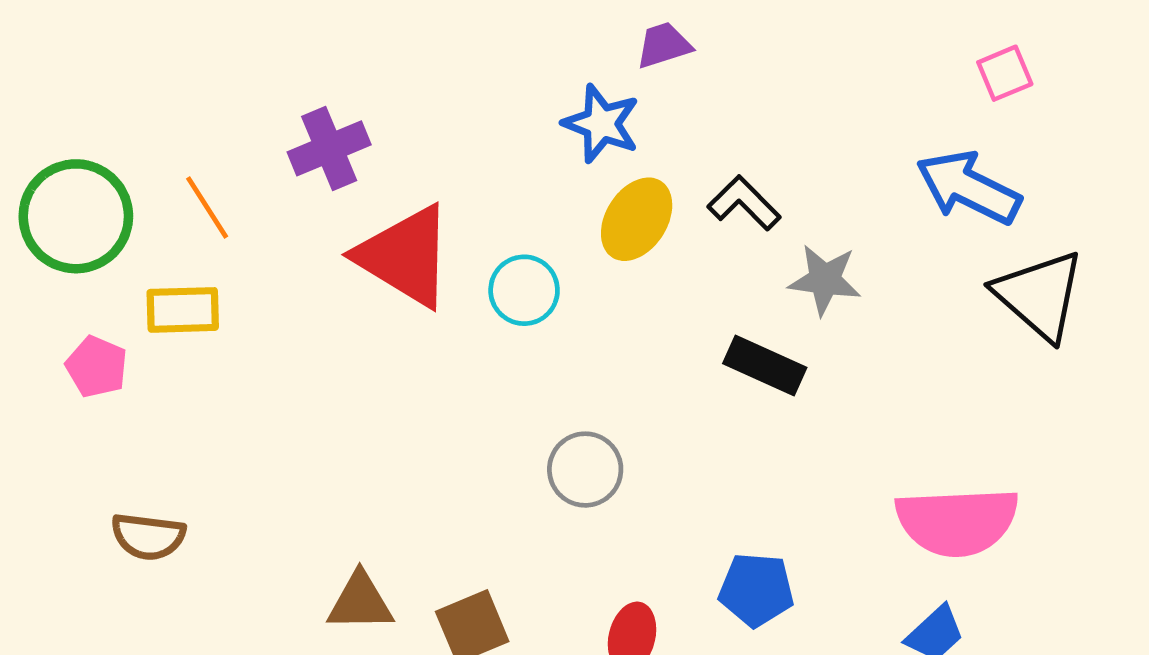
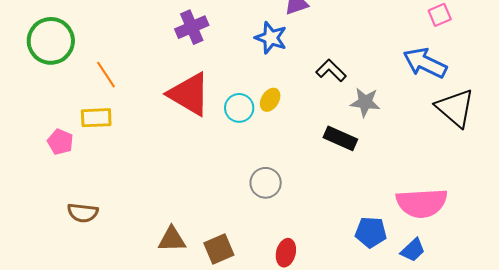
purple cross: (329, 148) -> (192, 27), moved
green circle: (76, 216) -> (51, 41), moved
yellow ellipse: (637, 219) -> (270, 100), moved, size x0.7
blue pentagon: (756, 590) -> (371, 232), moved

